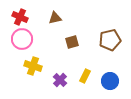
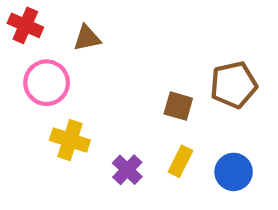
red cross: (20, 17) -> (25, 25), moved
brown triangle: (55, 18) -> (87, 38), moved
brown square: (72, 42) -> (178, 106), moved, turned 32

